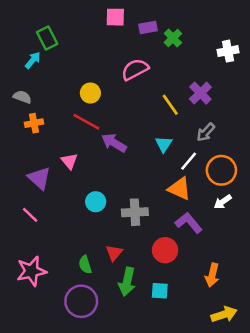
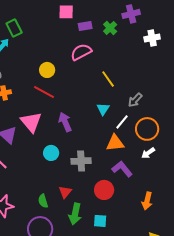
purple rectangle: (148, 28) -> (85, 26), moved
purple cross: (200, 93) -> (131, 14), moved, turned 30
purple arrow: (114, 143) -> (65, 122), moved, turned 36
pink triangle: (69, 161) -> (31, 122), size x1.6
orange triangle: (179, 189) -> (115, 143), turned -30
orange arrow: (212, 275) -> (147, 201), moved

